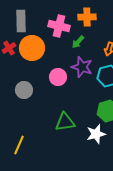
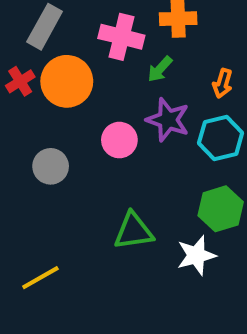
gray rectangle: (21, 21) -> (45, 27), turned 30
yellow line: (19, 145) -> (40, 278), turned 36

